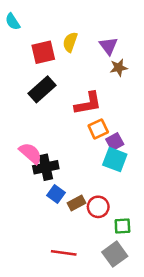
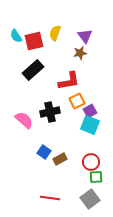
cyan semicircle: (13, 22) -> (16, 36), moved
brown star: (119, 68) -> (80, 53), moved
black cross: (46, 167) -> (50, 112), moved
red circle: (98, 207) -> (91, 162), moved

